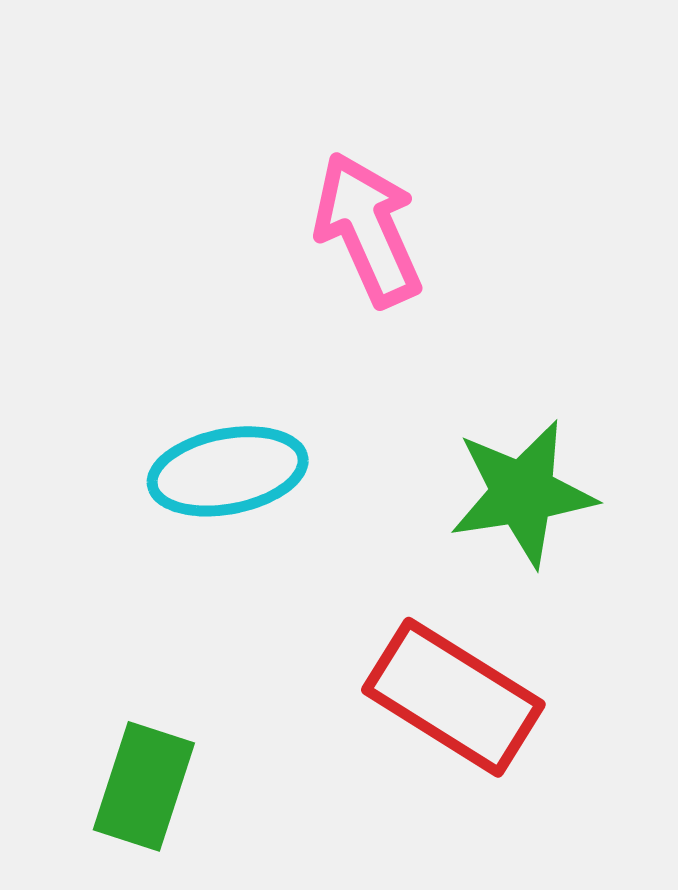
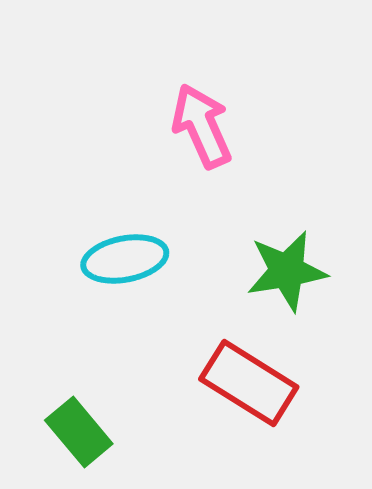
green rectangle: (144, 786) -> (79, 432), turned -58

